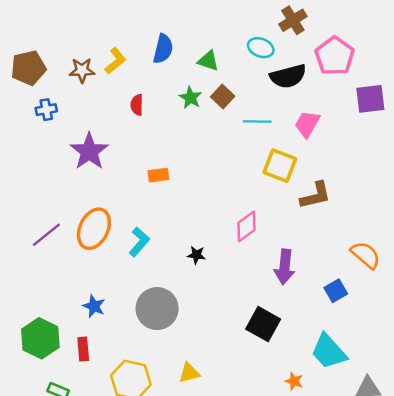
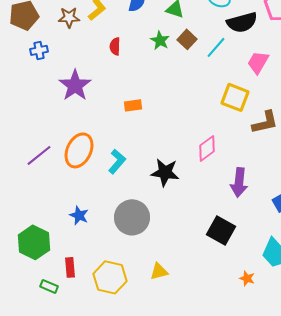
cyan line: (257, 122) -> (216, 47), moved, turned -50
black star: (196, 255) -> (165, 172), size x1.8
red rectangle: (83, 349) -> (70, 267), moved

